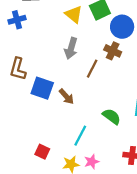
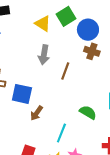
brown cross: (113, 51) -> (92, 51), moved
brown arrow: (66, 97) -> (37, 113), moved, turned 84

